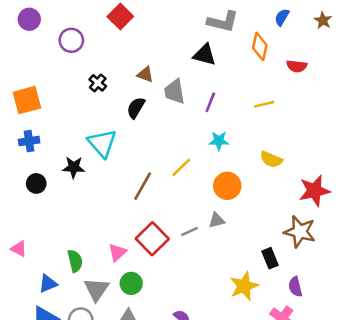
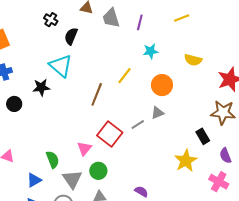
black semicircle: (136, 108) -> (71, 36), moved

